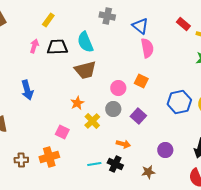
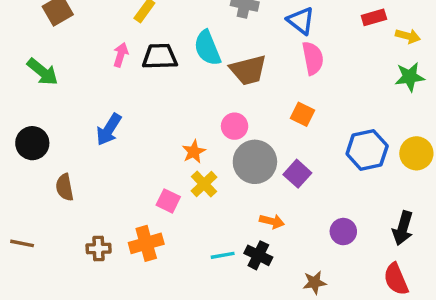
red rectangle: (183, 24) -> (374, 17), turned -56
brown trapezoid: (85, 70) -> (248, 70), moved
pink circle: (118, 88) -> (235, 126), moved
blue arrow: (27, 90) -> (109, 130), turned 48
gray circle: (113, 109) -> (255, 162), size x1.6
yellow cross: (92, 121) -> (204, 184), moved
brown star: (148, 172) -> (314, 282), moved

